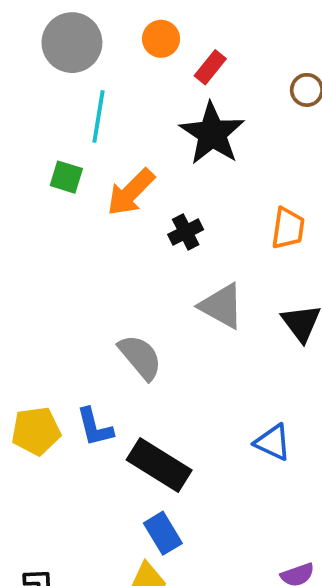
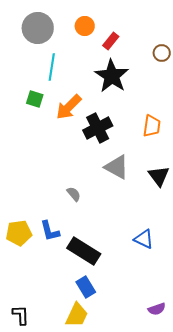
black cross: (186, 232) -> (98, 128), size x1.6
gray semicircle: (140, 357) -> (74, 194), size x0.6

